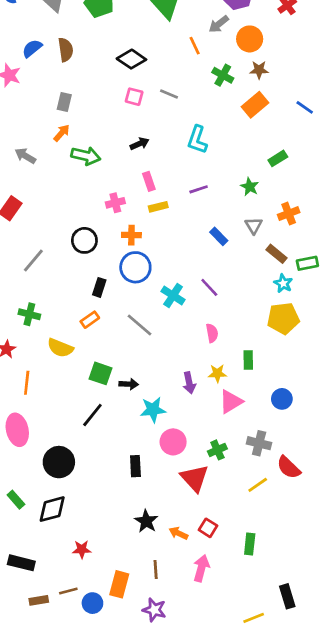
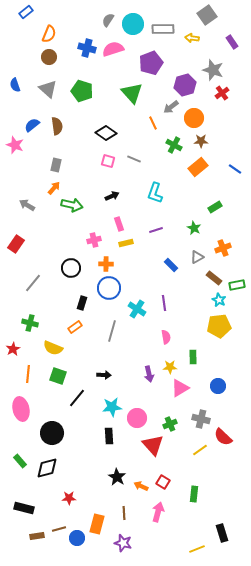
gray triangle: (254, 226) -> (197, 257), turned 32
purple line: (209, 287) -> (164, 303), turned 35
gray line: (139, 325) -> (112, 331), turned 65
green square: (101, 373) -> (58, 376), moved
cyan star: (153, 410) -> (112, 407), moved

